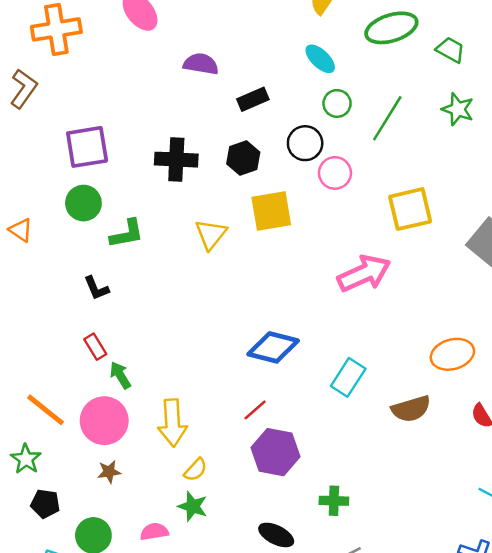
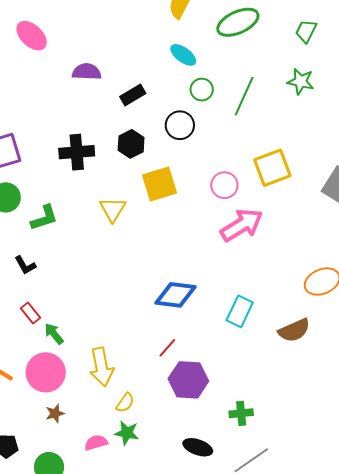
green trapezoid: (450, 50) -> (306, 31), moved, turned -85
pink circle: (335, 173) -> (224, 185), moved
pink semicircle: (154, 532) -> (96, 443), moved

